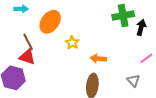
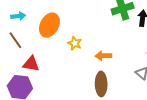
brown line: (28, 42) -> (15, 40), moved

